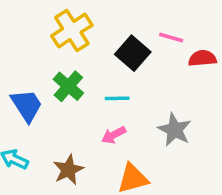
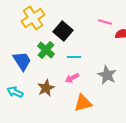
yellow cross: (72, 31) -> (33, 18), moved
black square: (133, 53) -> (63, 31), moved
brown star: (68, 170) -> (46, 88), moved

